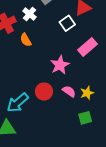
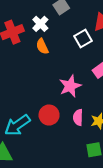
orange semicircle: (26, 40) -> (42, 46), moved
pink semicircle: (69, 91) -> (78, 117), turned -128

